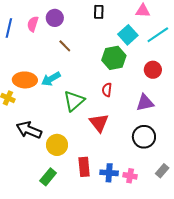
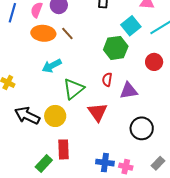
orange ellipse: (25, 80) -> (43, 33), moved
purple triangle: (145, 103) -> (129, 91), moved
yellow circle: (57, 145) -> (55, 116), moved
red rectangle: (84, 167) -> (64, 149), moved

